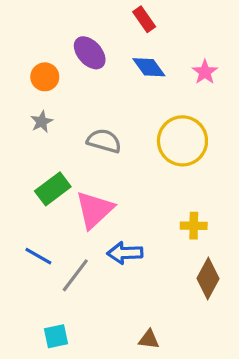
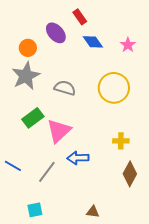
red rectangle: (144, 19) -> (80, 17), moved
gray star: (42, 122) -> (26, 76), size x2.0
blue line: (38, 256) -> (13, 166), moved

